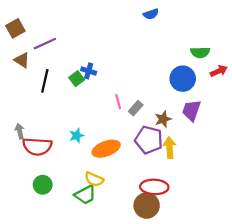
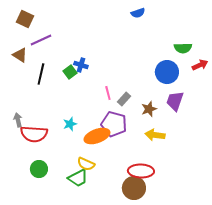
brown square: (15, 28) -> (25, 19), moved, turned -36
purple pentagon: (149, 140) -> (114, 124), moved
yellow arrow: (170, 148) -> (155, 135), turned -78

